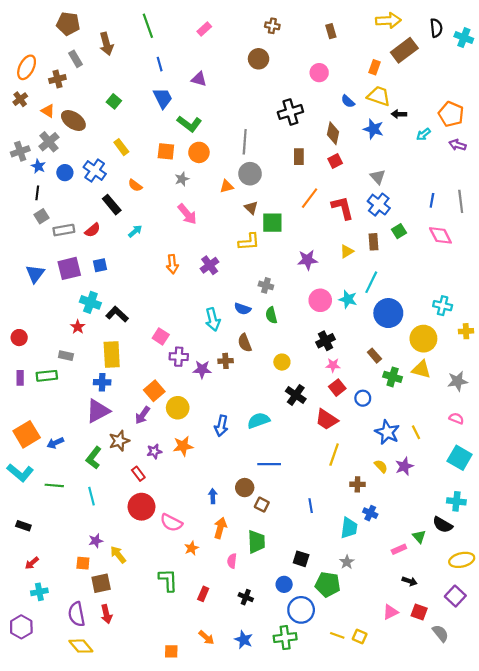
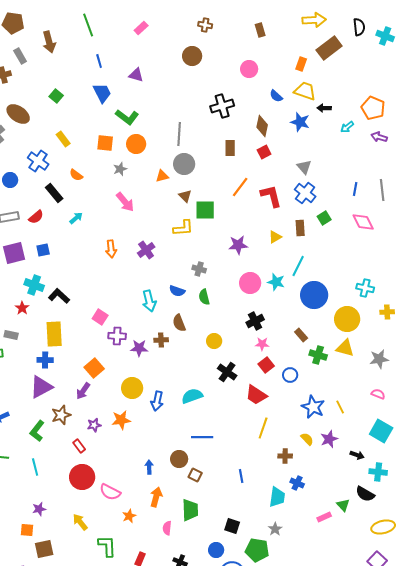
blue circle: (65, 173) -> (10, 180), moved
yellow circle: (178, 408) -> (132, 388), moved
yellow arrow: (118, 555) -> (80, 522), moved
black arrow: (410, 581) -> (357, 455), moved

